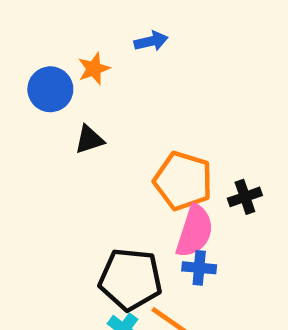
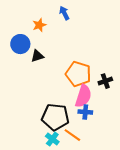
blue arrow: (151, 41) -> (64, 13), turned -104
blue circle: (50, 89) -> (20, 44), moved

